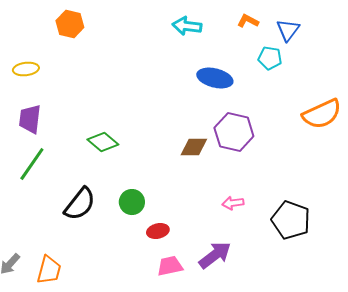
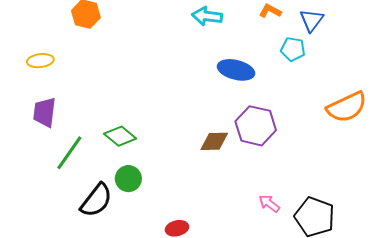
green line: (32, 164) -> (69, 153), moved
green circle: (132, 202) -> (128, 179), moved
pink arrow: (233, 203) -> (269, 203), moved, turned 45

